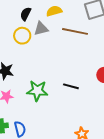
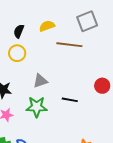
gray triangle: (41, 29) -> (40, 81), moved

